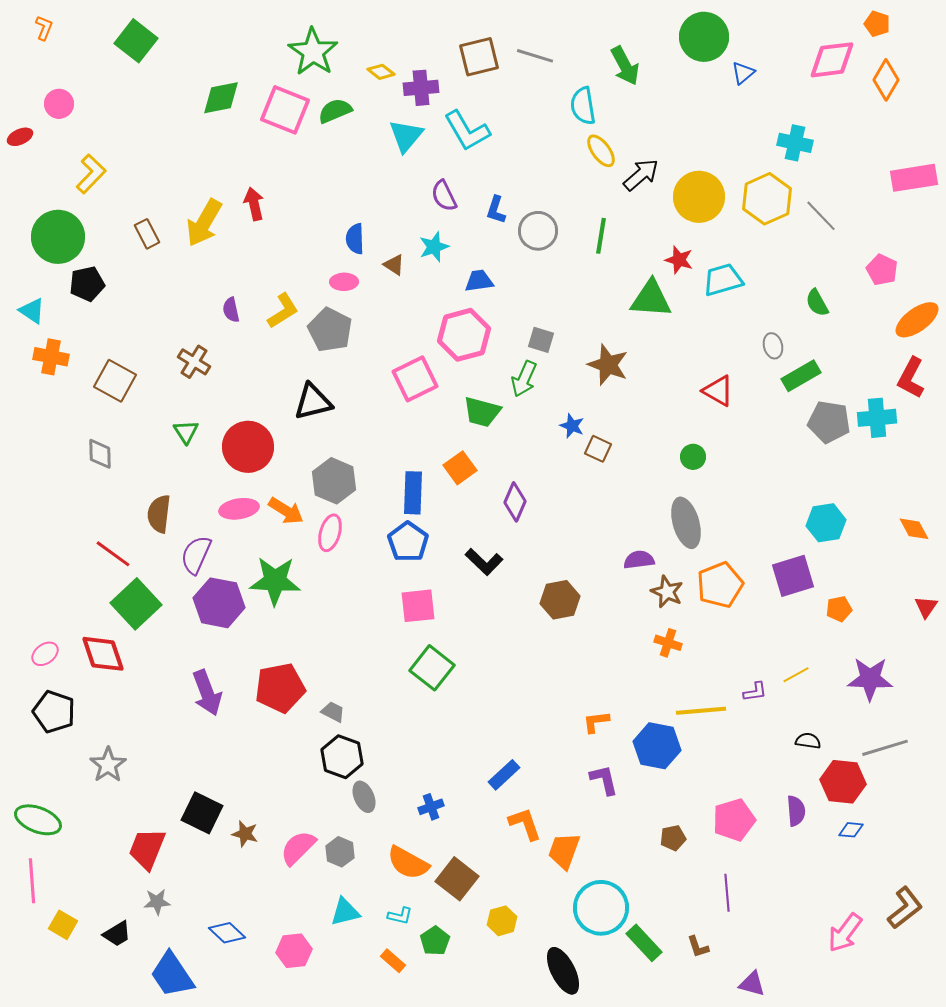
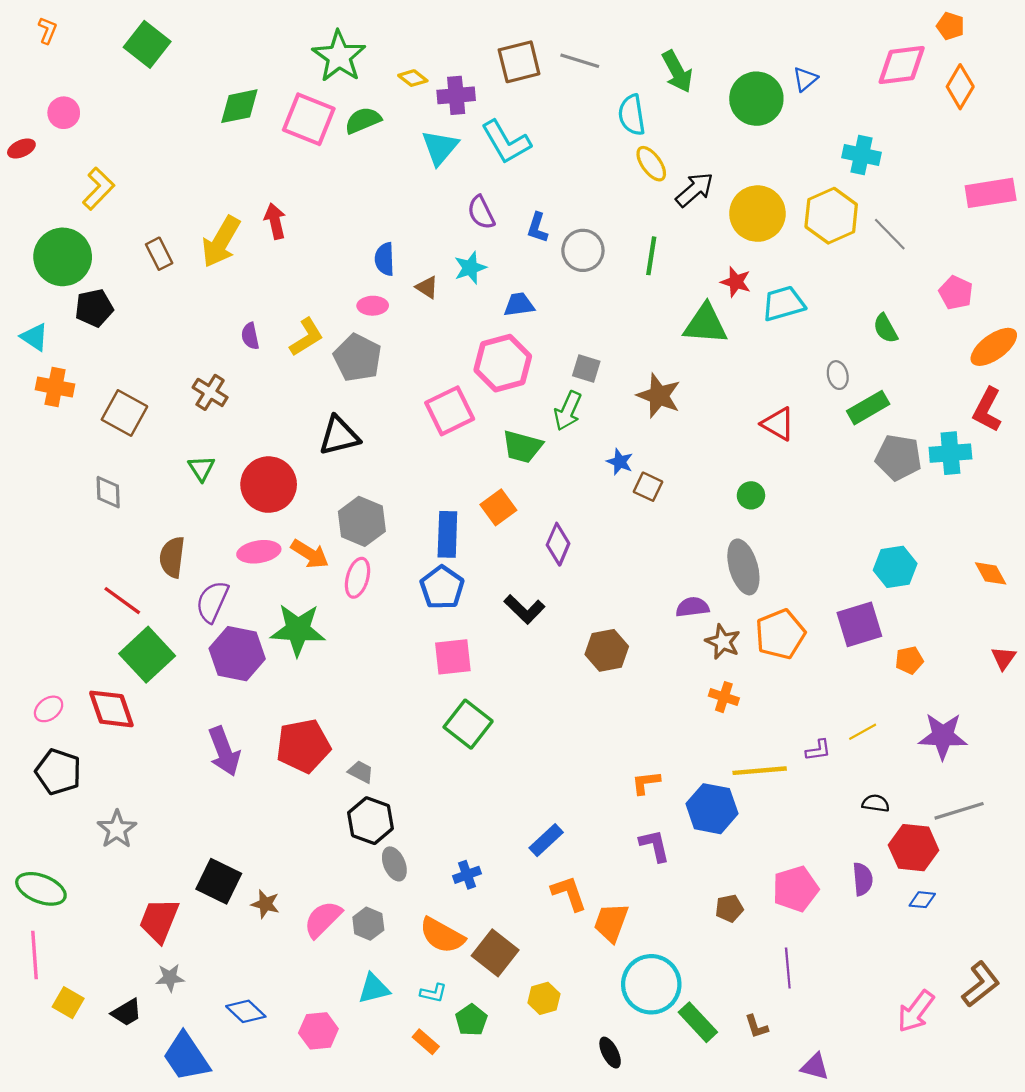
green circle: (704, 37) -> (756, 99), moved
black ellipse: (563, 971) -> (610, 1053), size x0.6

